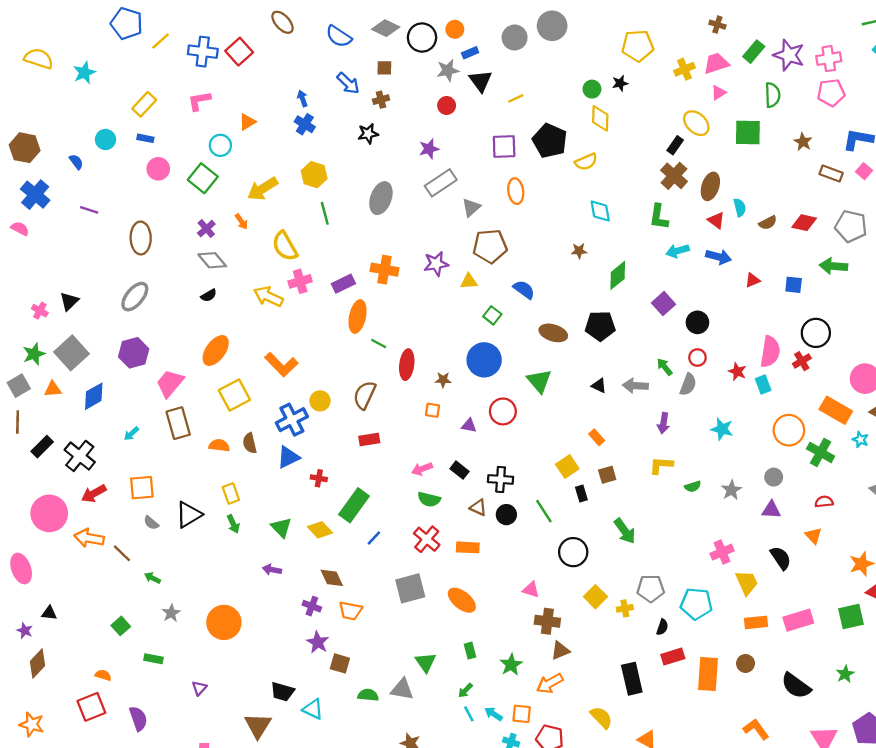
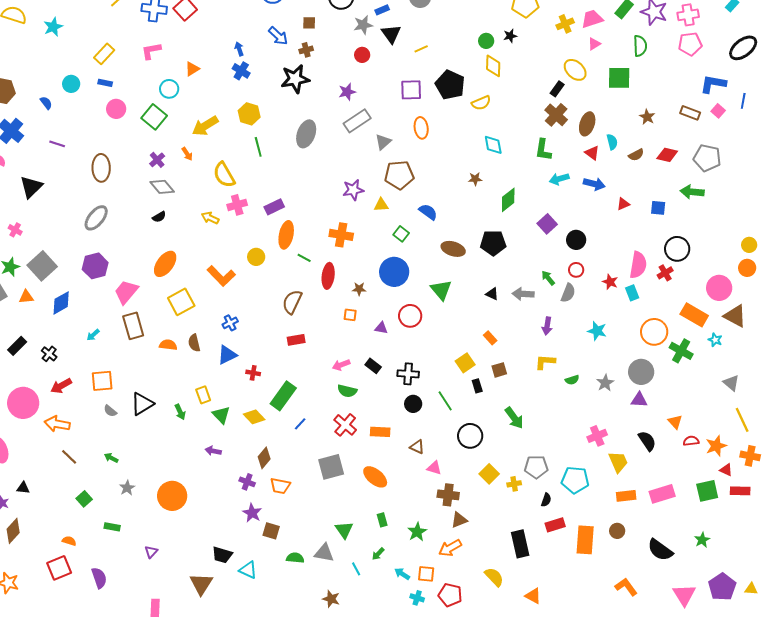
black star: (368, 134) -> (295, 79), size x1.6
brown star: (803, 142) -> (647, 117), moved
orange cross: (384, 270) -> (341, 235), moved
yellow arrow: (268, 297) -> (210, 218), size x0.7
black triangle: (69, 301) -> (31, 187), moved, size x1.4
yellow circle: (320, 401) -> (256, 257), moved
blue cross: (292, 420) -> (230, 323), size x0.6
black cross: (80, 456) -> (49, 354), size x0.6
gray circle: (774, 477) -> (641, 372), size x1.6
yellow rectangle: (231, 493) -> (203, 395), moved
red semicircle: (824, 502) -> (691, 441), moved
brown triangle: (478, 508) -> (417, 447), moved
brown line: (122, 553) -> (69, 457), moved
brown diamond: (332, 578) -> (264, 458), turned 65
cyan line: (469, 714) -> (356, 569), moved

